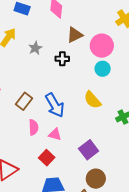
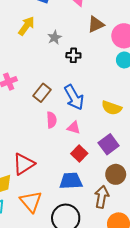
black cross: (62, 59) -> (73, 55), moved
yellow semicircle: (92, 100) -> (112, 108), moved, turned -30
red square: (47, 158) -> (79, 153), moved

